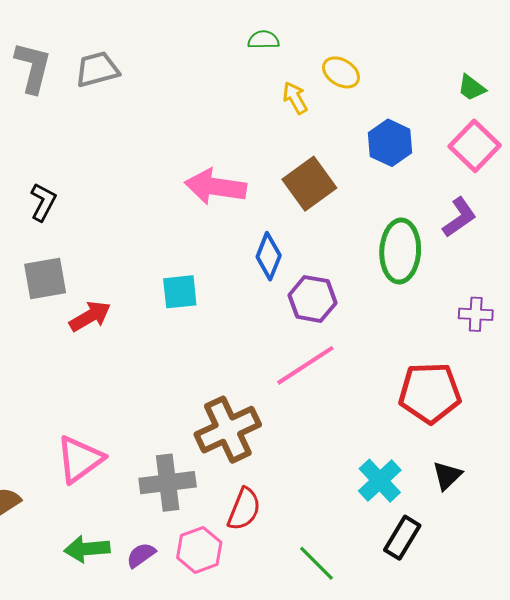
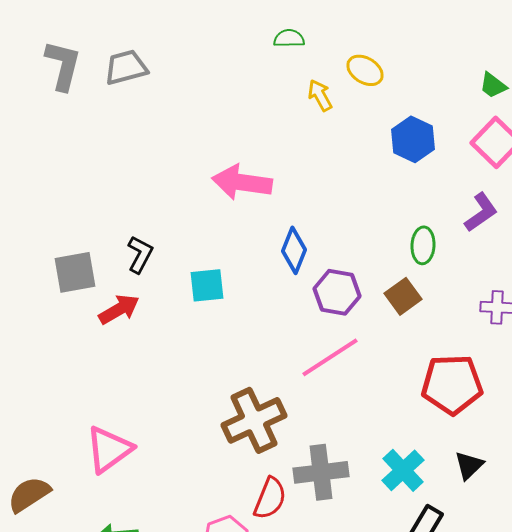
brown square: (309, 184) -> (403, 296), moved, size x0.7
black L-shape: (43, 202) -> (140, 254), moved
green ellipse: (400, 251) -> (423, 245), size x0.6
gray cross: (168, 483) -> (321, 472), moved

